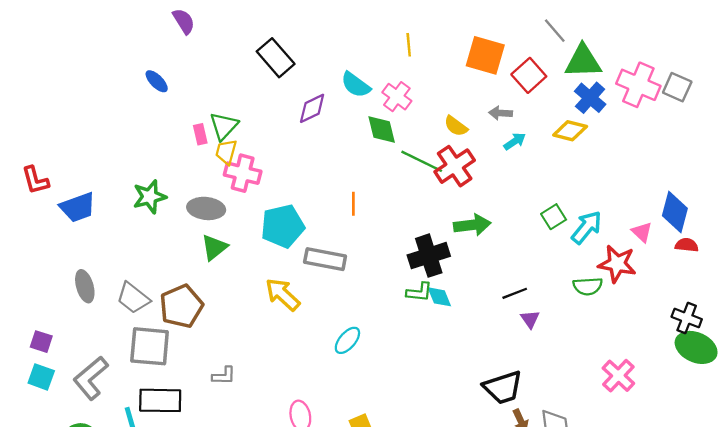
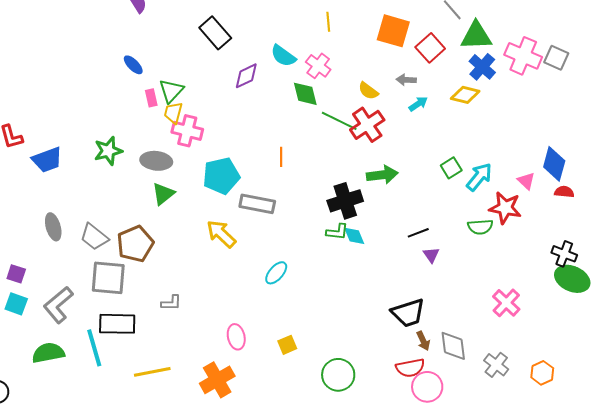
blue ellipse: (157, 81) -> (133, 65), moved

